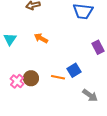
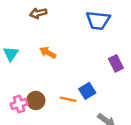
pink cross: (17, 81) -> (19, 104), turned 32

